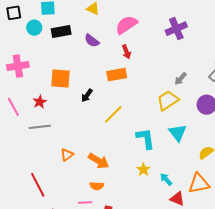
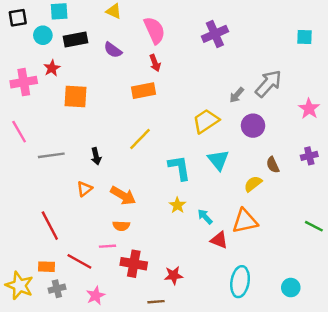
pink semicircle: (126, 25) -> (154, 30), turned 100
gray arrow: (181, 79) -> (237, 95), moved
black arrow: (87, 95) -> (96, 156), moved, turned -48
red star: (40, 102) -> (52, 68), moved

